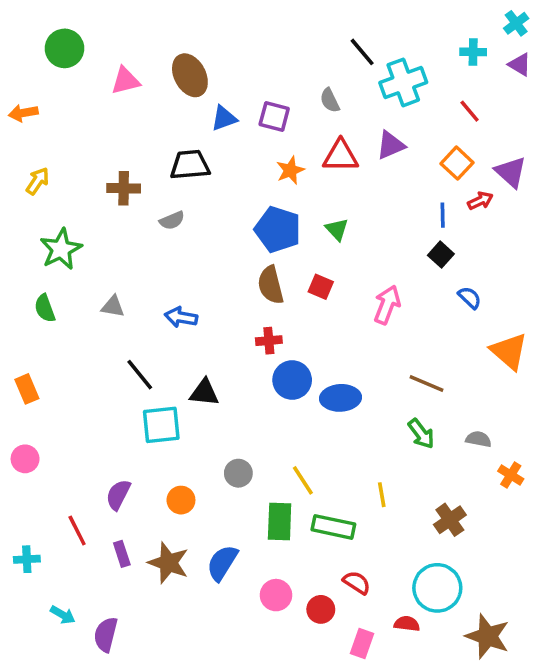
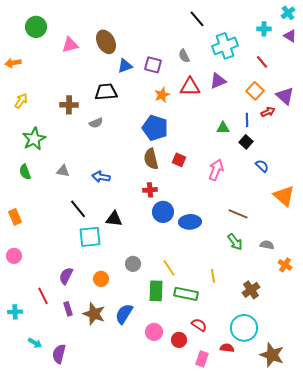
black line: (362, 52) -> (197, 19), moved
green triangle: (337, 229) -> (223, 128), moved, turned -48

